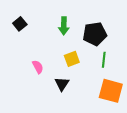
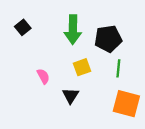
green arrow: (64, 26) -> (73, 30), size x1.4

